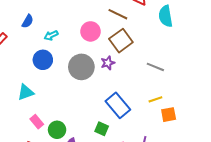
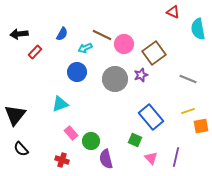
brown line: (118, 14) -> (102, 35), moved

